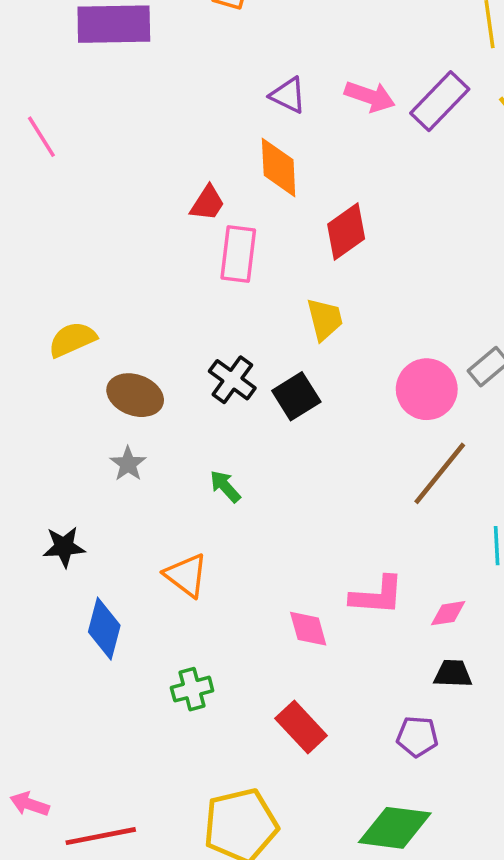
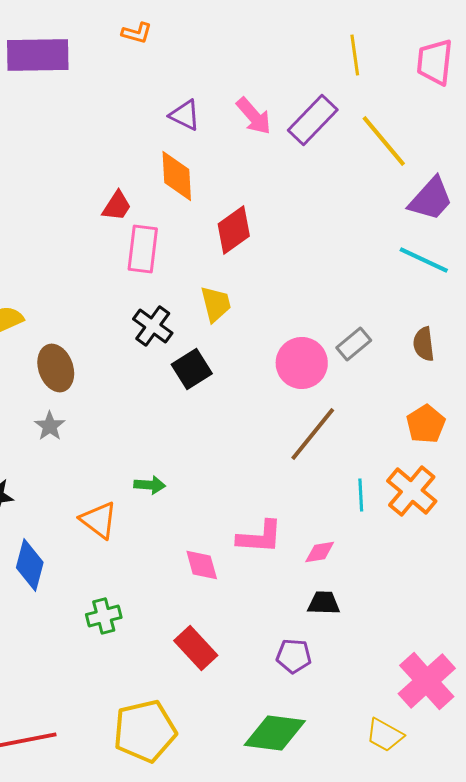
pink arrow: (370, 96) -> (254, 116), turned 30
black cross: (232, 380) -> (153, 326), moved
brown ellipse: (135, 395) -> (56, 368), turned 51
green arrow: (225, 486) -> (150, 485), moved, turned 136

